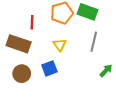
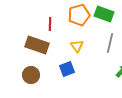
brown circle: (22, 74) -> (31, 75), moved

